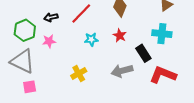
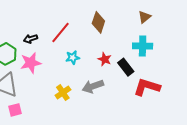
red star: (120, 35) -> (105, 59), moved
pink star: (49, 41) -> (31, 63), size x1.5
gray arrow: (122, 71) -> (93, 86), moved

